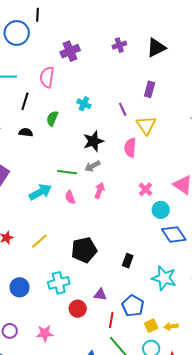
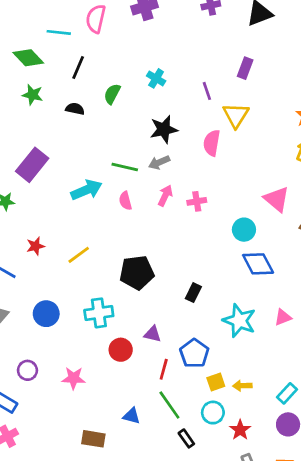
pink semicircle: (47, 77) -> (96, 19), moved
pink cross: (146, 189) -> (197, 201), moved, turned 32

